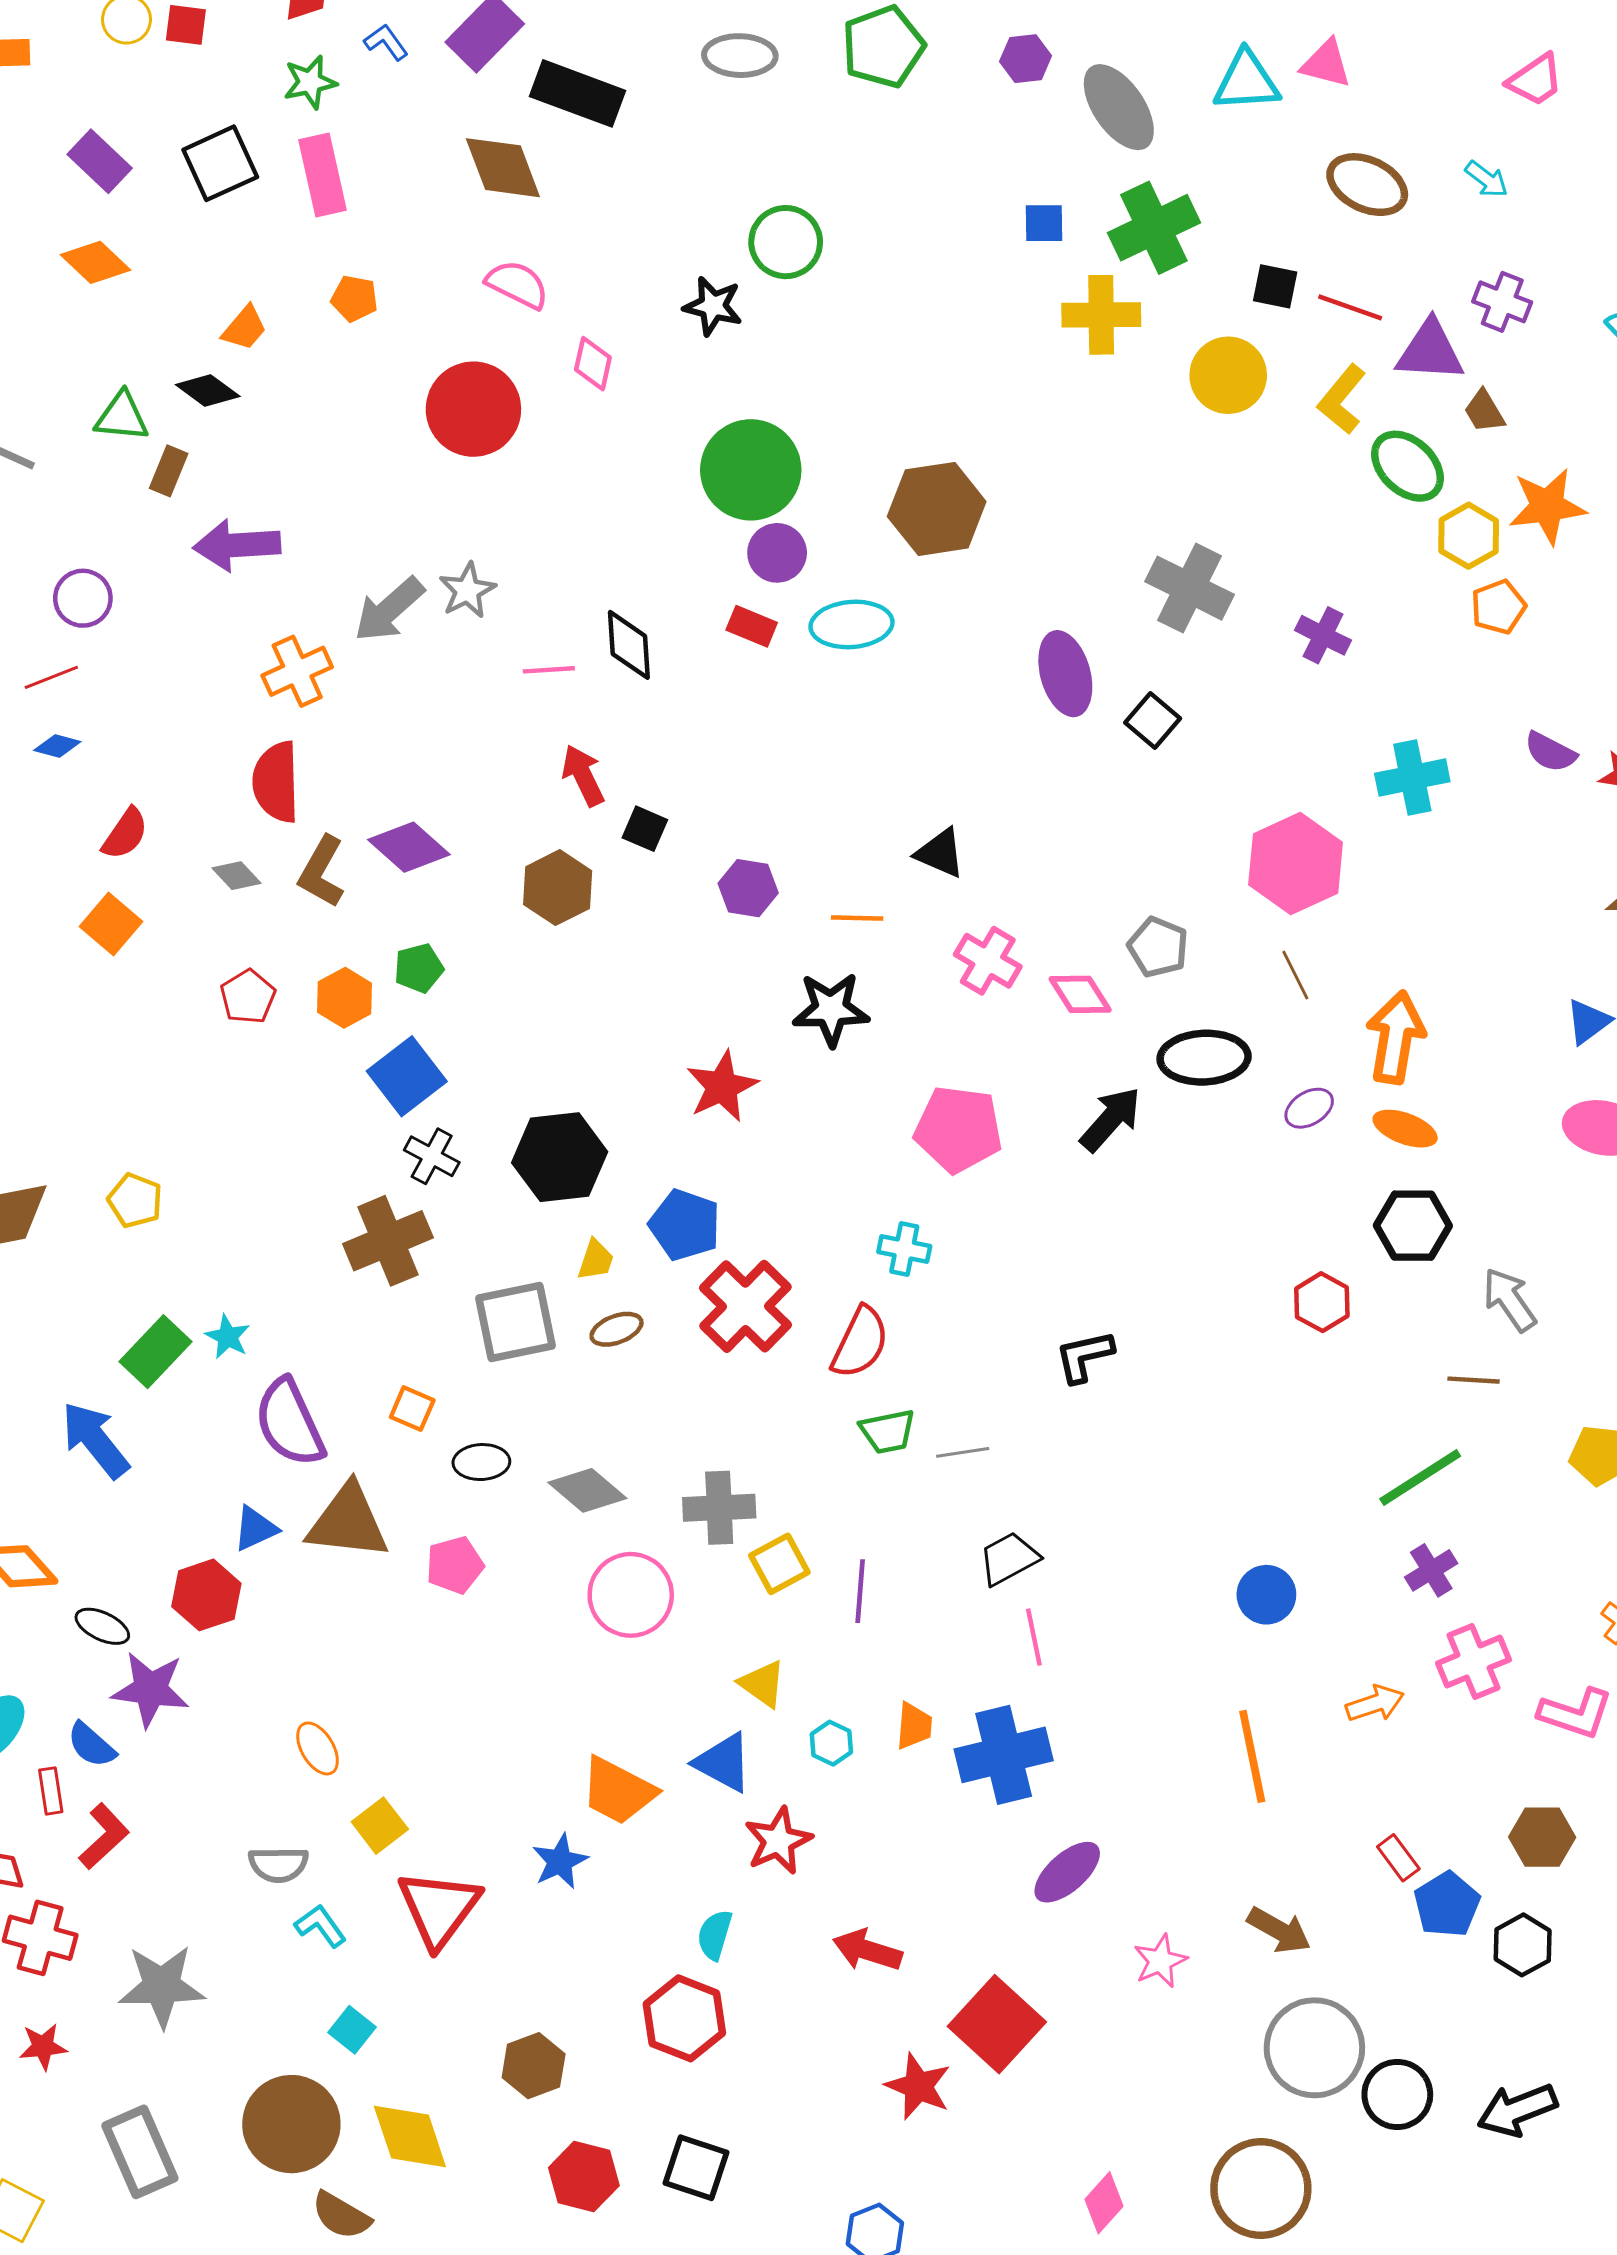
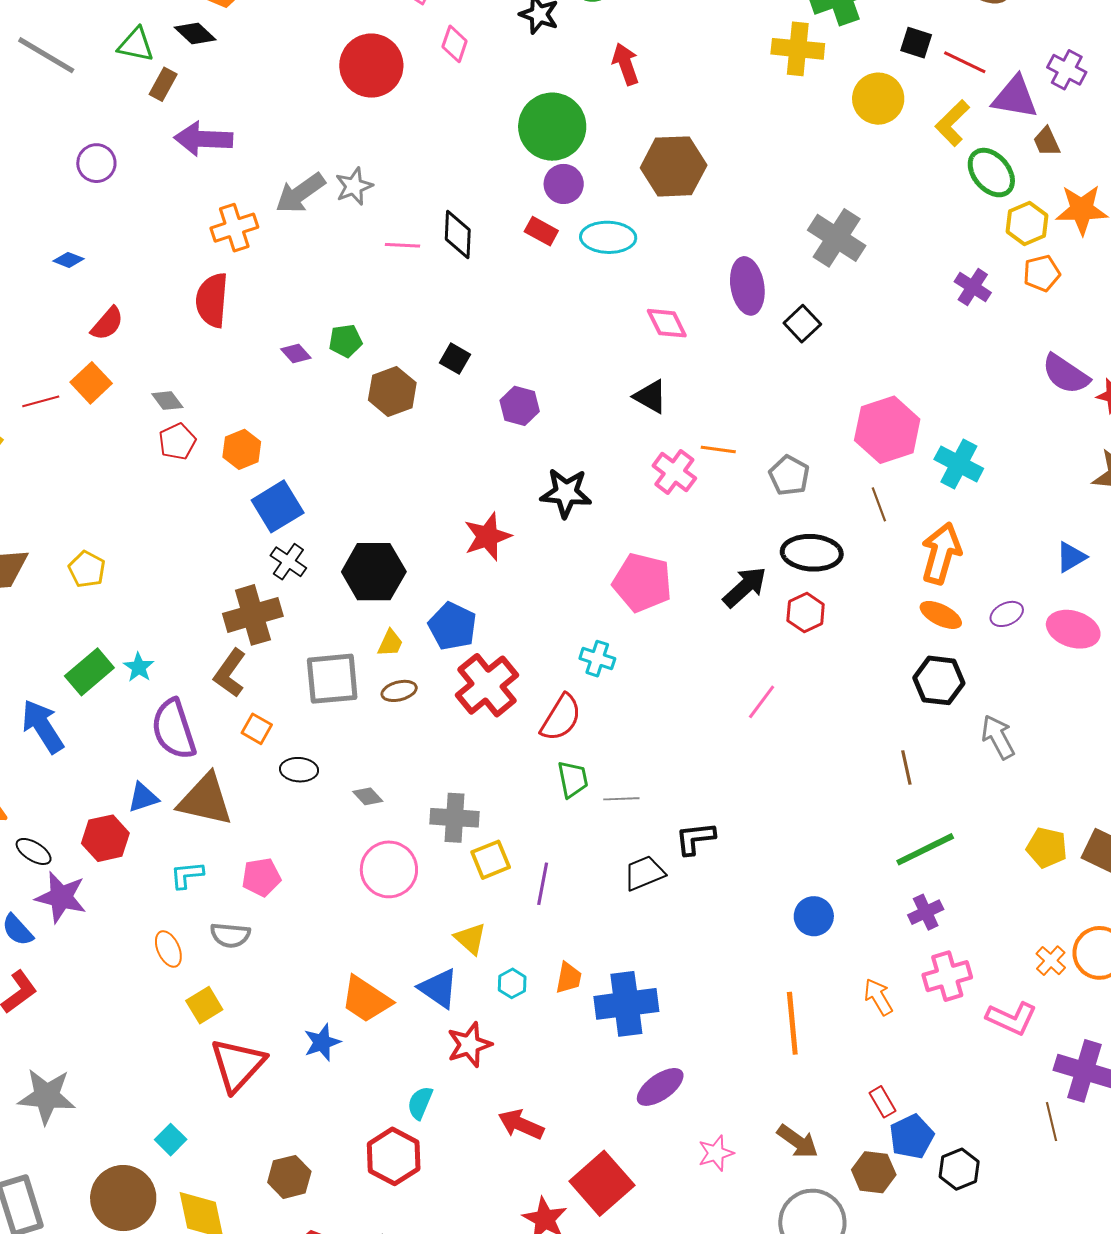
purple cross: (1323, 635) -> (973, 287), moved
red line: (51, 677) -> (41, 401), moved
purple semicircle: (1550, 752) -> (1066, 374), size x1.4
red arrow: (583, 776) -> (626, 64), moved
cyan cross: (1412, 778) -> (959, 464), moved, turned 33
purple diamond: (409, 847) -> (296, 353), size x0.6
brown L-shape: (322, 872) -> (230, 673), moved
gray diamond: (237, 876) -> (167, 401), moved
orange line: (857, 918) -> (718, 449), moved
green pentagon: (419, 968) -> (345, 341), moved
pink diamond: (1080, 994) -> (667, 323), moved
purple ellipse: (1309, 1108) -> (1007, 614), moved
red hexagon: (1322, 1302) -> (806, 613), moved
black L-shape: (1084, 1356) -> (695, 838), moved
brown line: (1473, 1380) -> (906, 768), moved, turned 68
green trapezoid: (888, 1431) -> (573, 779), turned -96
gray diamond: (587, 1490) -> (368, 796), size x0.6
pink pentagon: (455, 1565) -> (261, 877), moved
pink line: (1034, 1637) -> (762, 702), moved, turned 42
orange arrow: (1375, 1703) -> (878, 997), turned -108
brown hexagon: (1542, 1837) -> (874, 1172), moved
gray semicircle: (278, 1864) -> (230, 935), moved
cyan L-shape: (321, 1926) -> (187, 875), moved, turned -66

